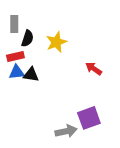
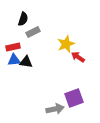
gray rectangle: (14, 24) -> (33, 32), moved, turned 64
black semicircle: (27, 38) -> (23, 19), moved
yellow star: (56, 42) -> (66, 44), moved

